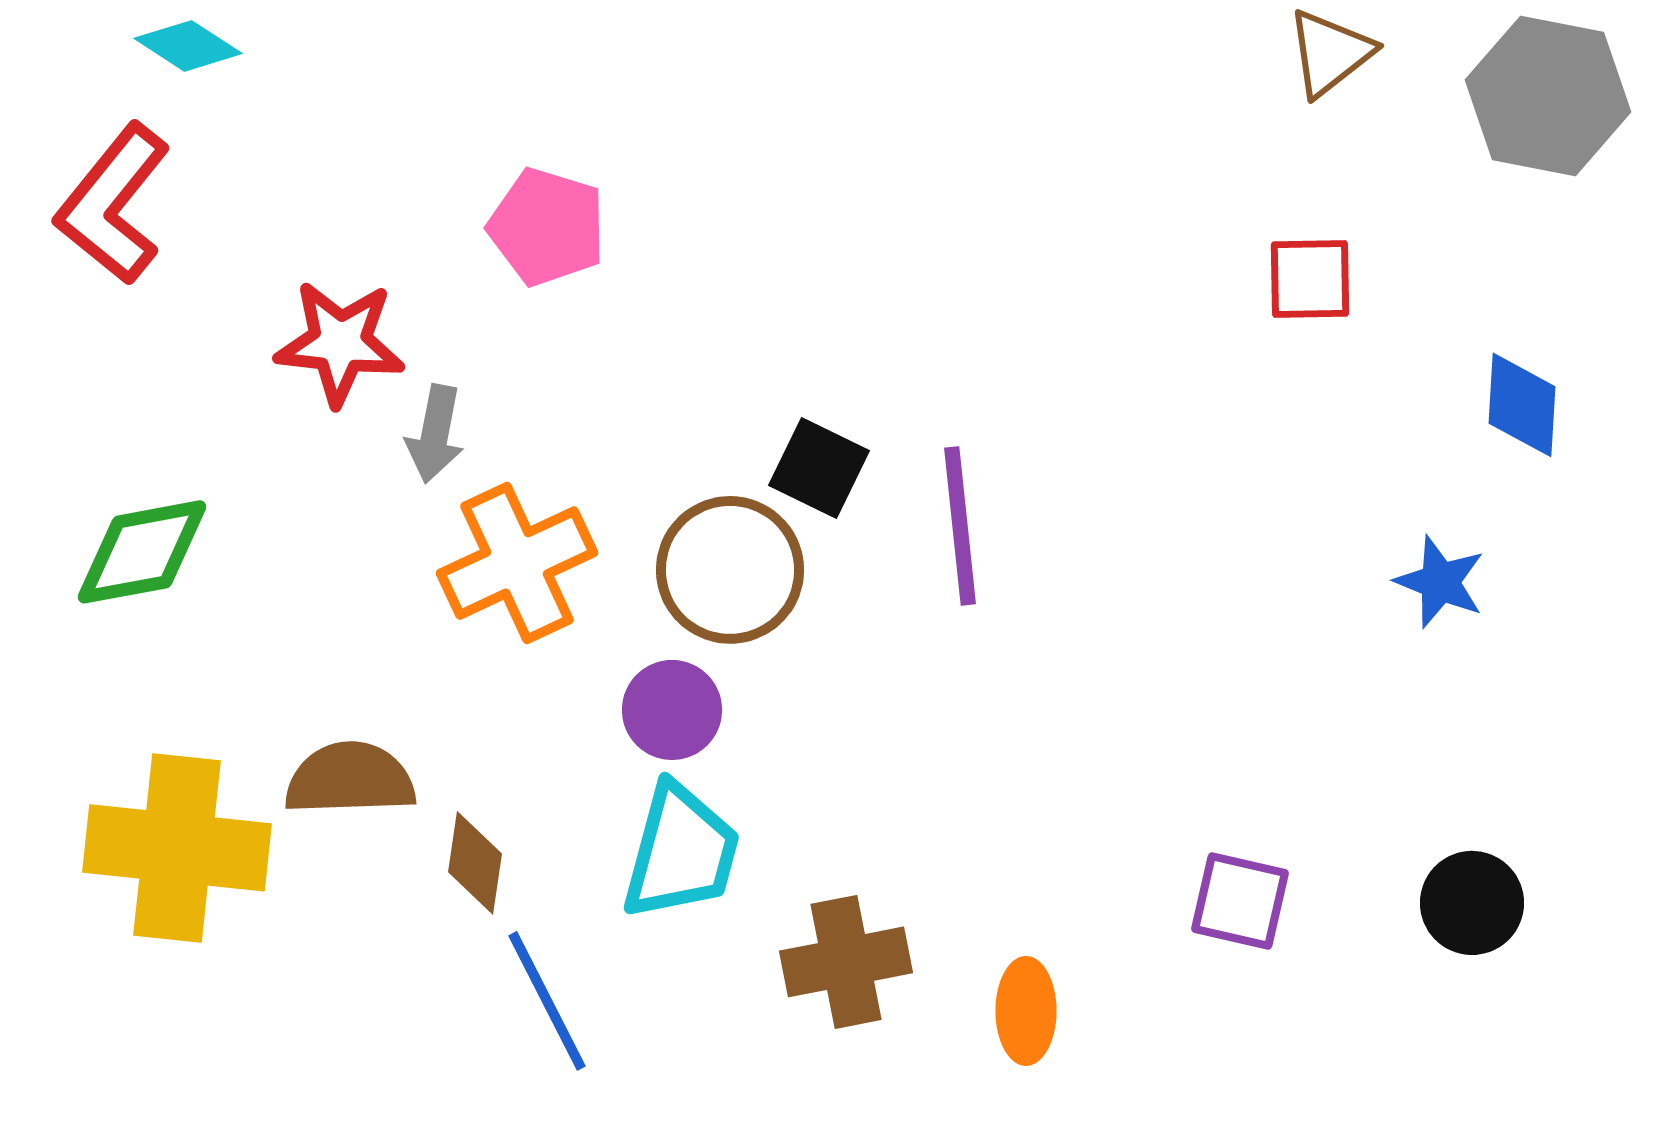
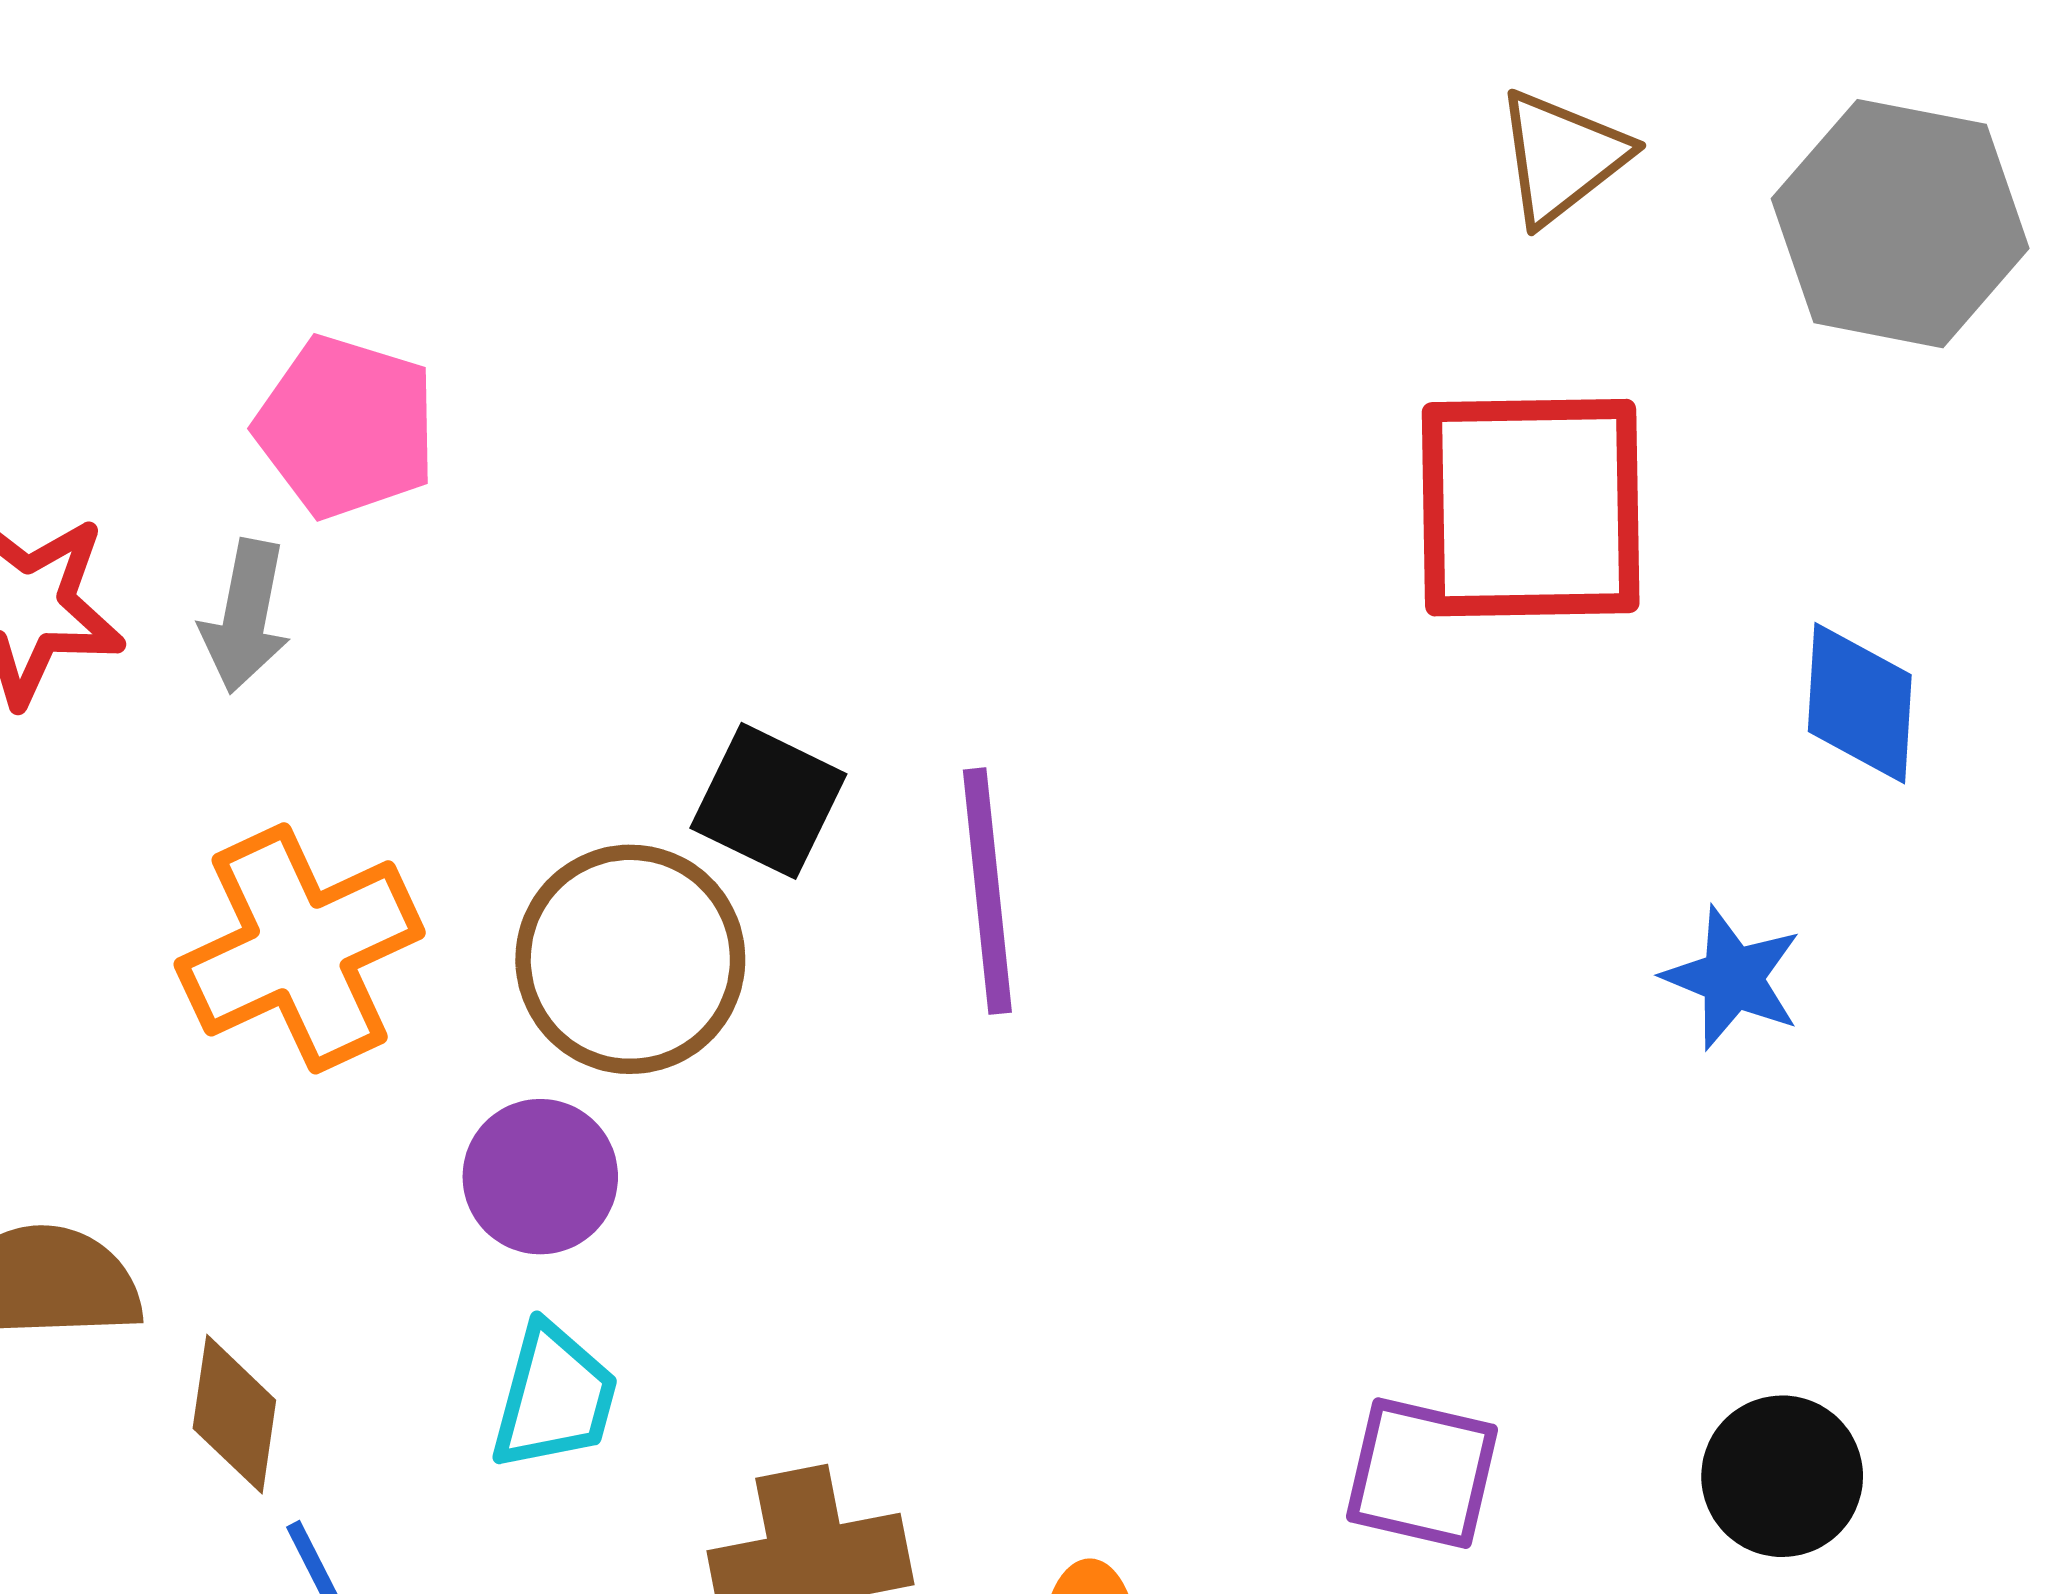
red square: (1310, 279) -> (1531, 508), size x1.8
gray arrow: (435, 434) -> (245, 616), moved
cyan trapezoid: (681, 852) -> (554, 1397), size x0.7

